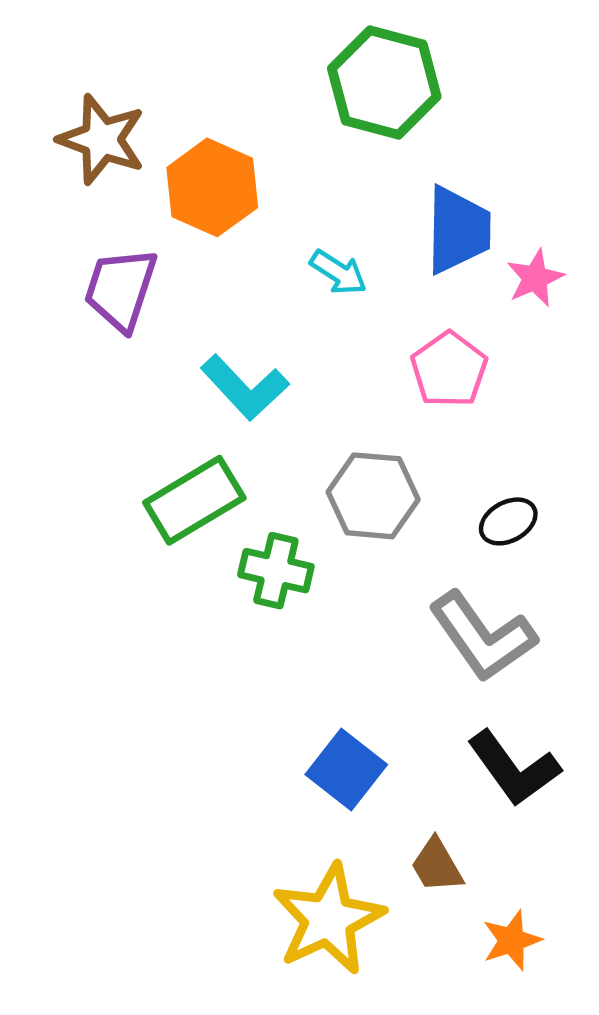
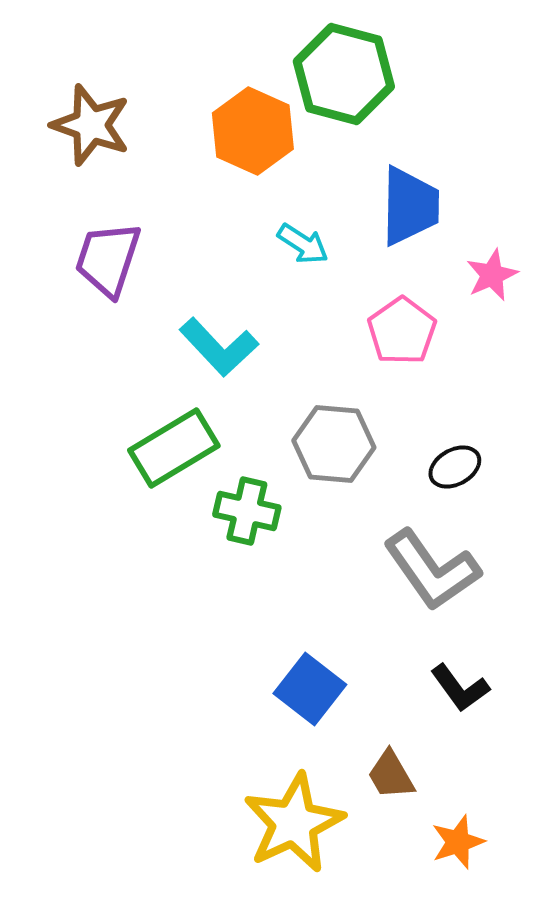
orange hexagon: (212, 187) -> (253, 131), moved
pink star: (535, 278) -> (492, 275), moved
black L-shape: (514, 768) -> (460, 688), size x0.7

